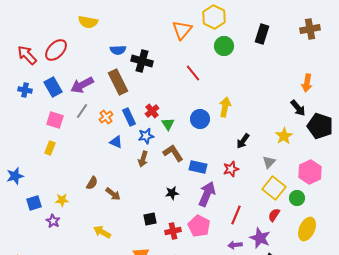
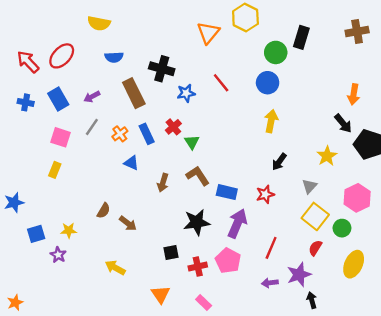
green circle: (224, 46) -> (276, 52), moved
blue semicircle: (118, 50) -> (114, 57), moved
purple arrow: (82, 85) -> (92, 97), size x0.6
yellow arrow: (225, 107) -> (271, 121), moved
blue circle: (200, 119) -> (268, 83), moved
blue star: (146, 136) -> (186, 93), moved
black star: (172, 193) -> (197, 222), size x1.6
purple star: (260, 238) -> (299, 275), turned 30

